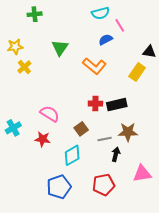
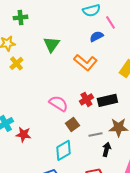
green cross: (35, 14) -> (20, 17), moved
red cross: (95, 104) -> (86, 99), turned -32
pink semicircle: (50, 114) -> (58, 103), moved
red star: (43, 139) -> (23, 134), moved

